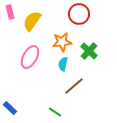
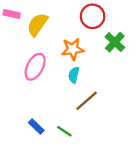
pink rectangle: (10, 12) -> (12, 14), turned -64
green cross: (89, 51) -> (115, 42), moved
blue rectangle: (10, 108) -> (36, 127), moved

